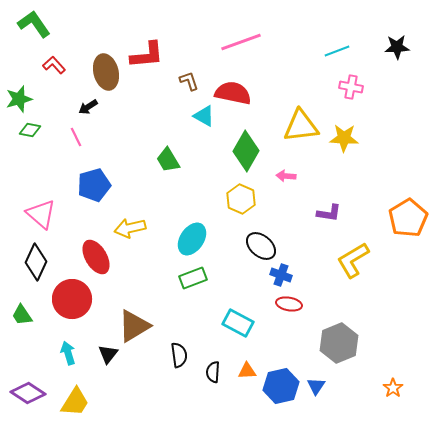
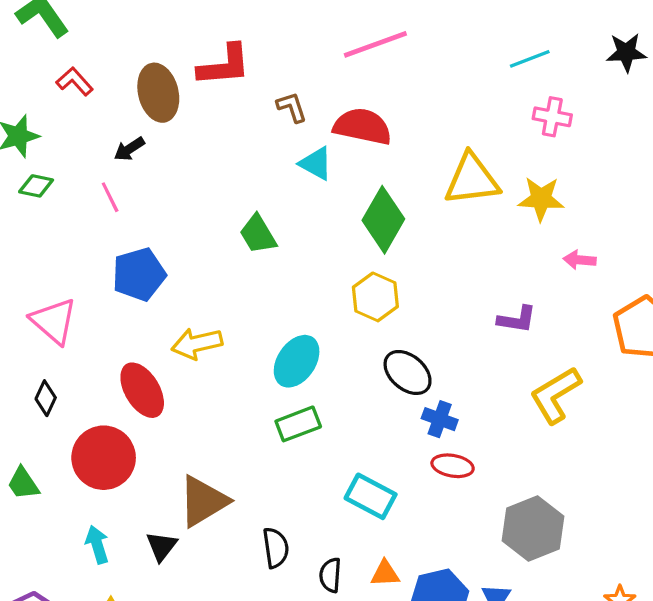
pink arrow: (286, 176) -> (580, 260), moved
black diamond: (36, 262) -> (46, 398), size x0.6

